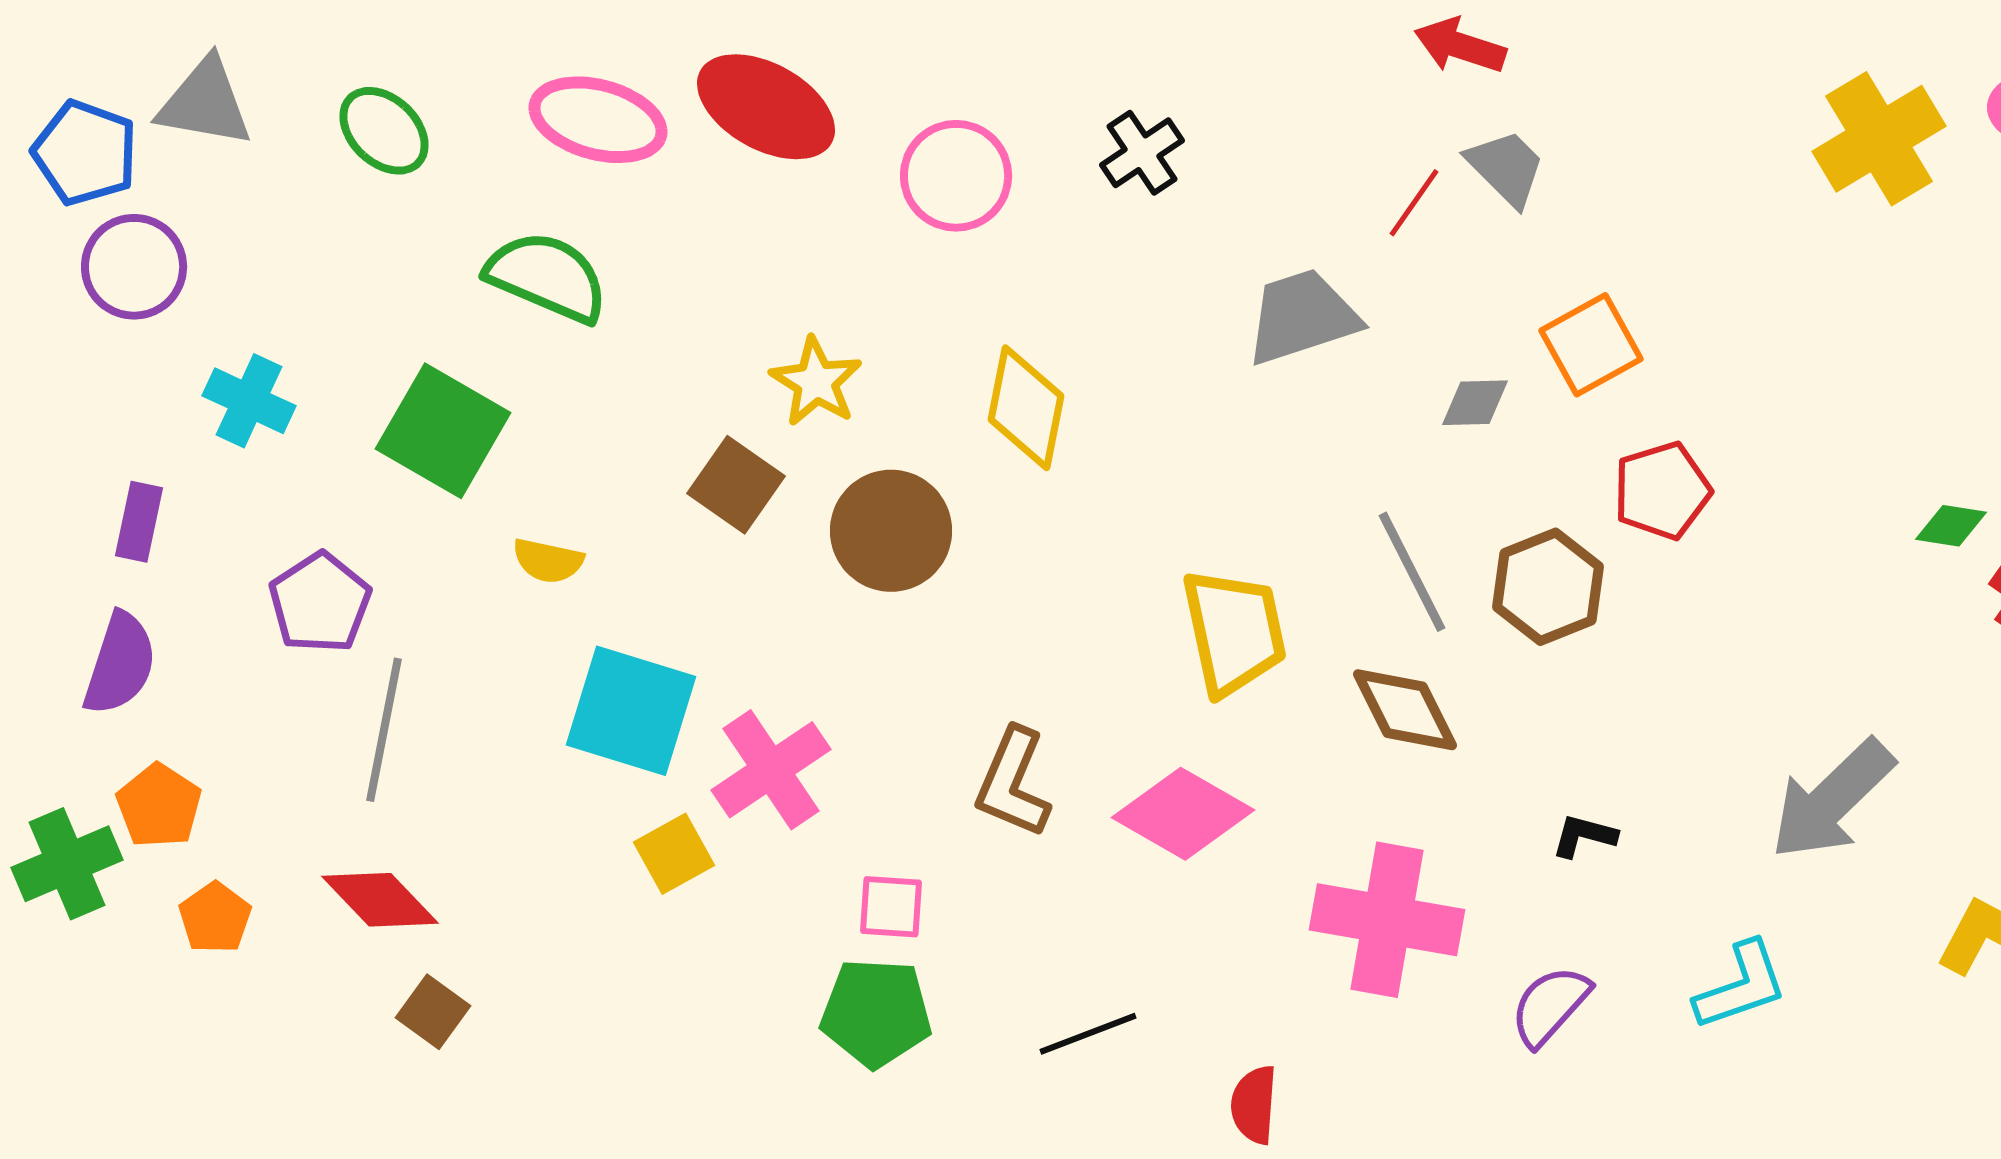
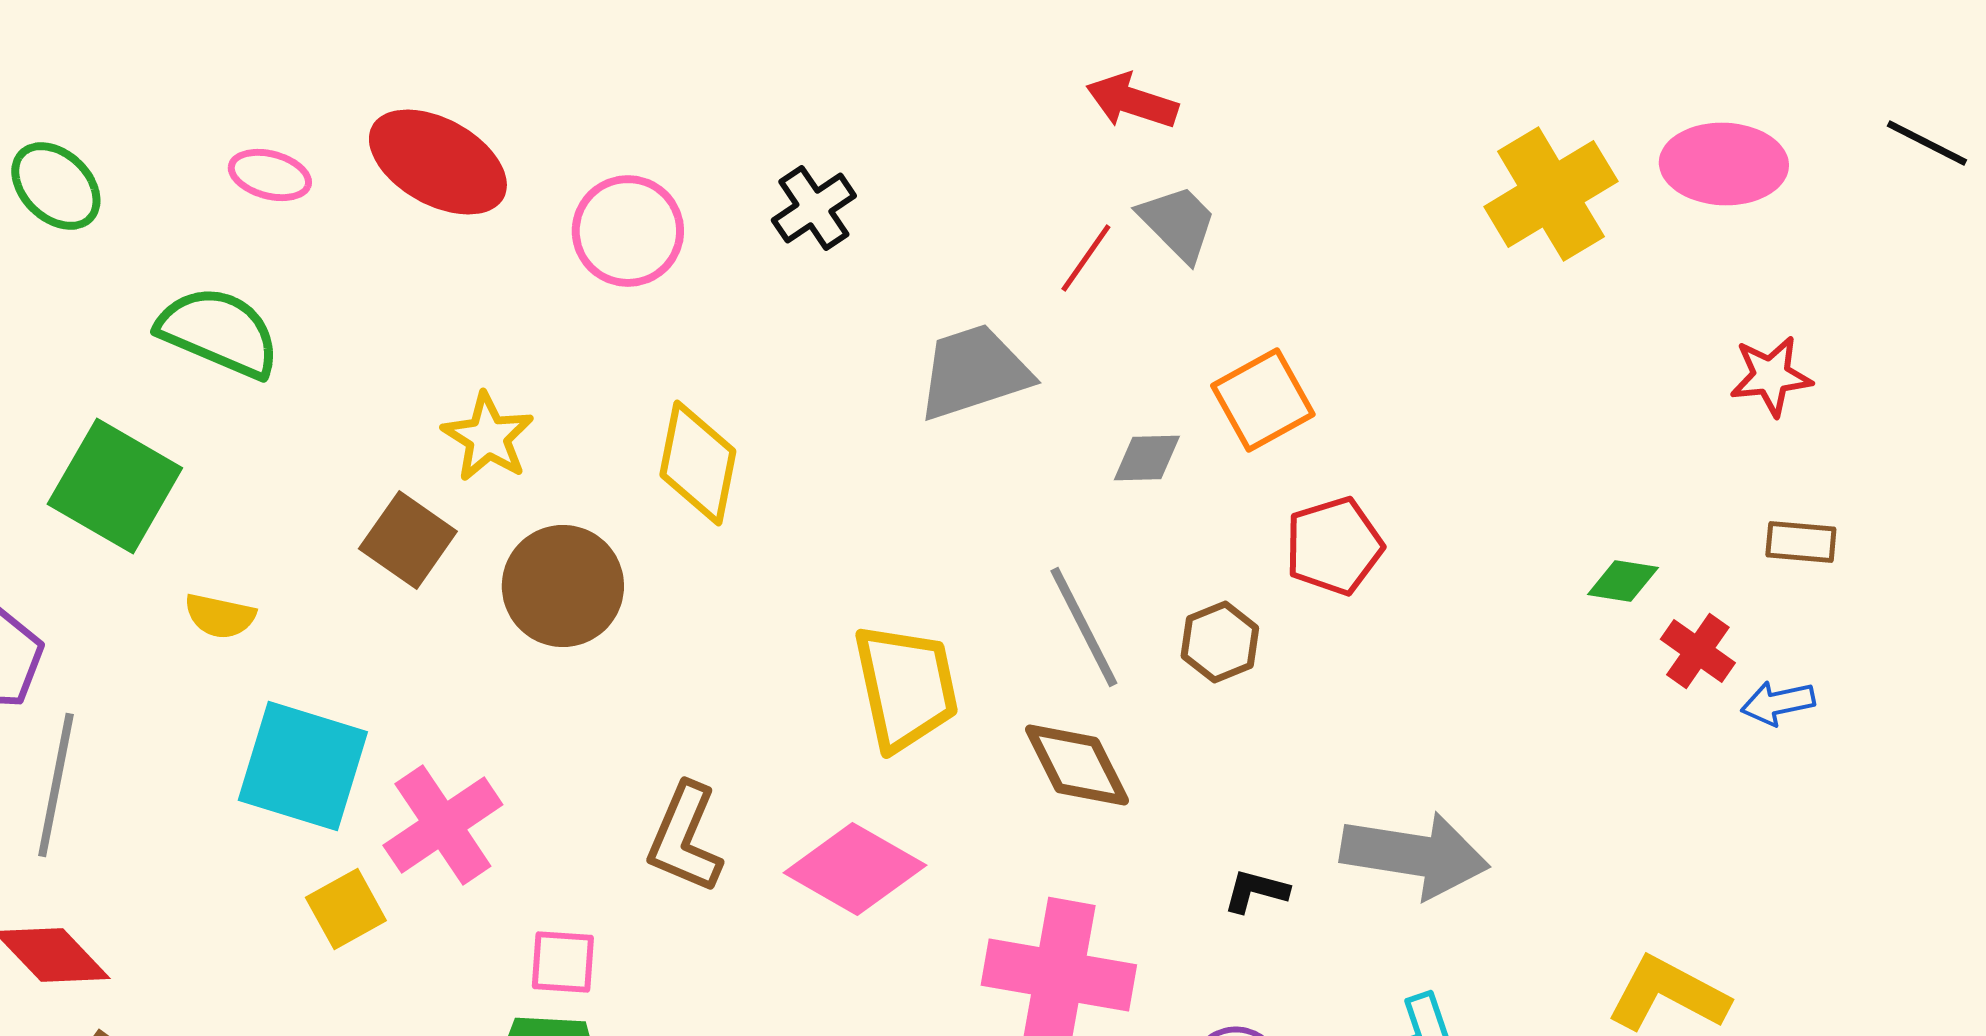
pink ellipse: (598, 120) -> (270, 175), size x0.6
brown hexagon: (1548, 587) -> (1220, 642), size x0.7
gray arrow: (1832, 800) -> (1415, 855), moved, turned -127

